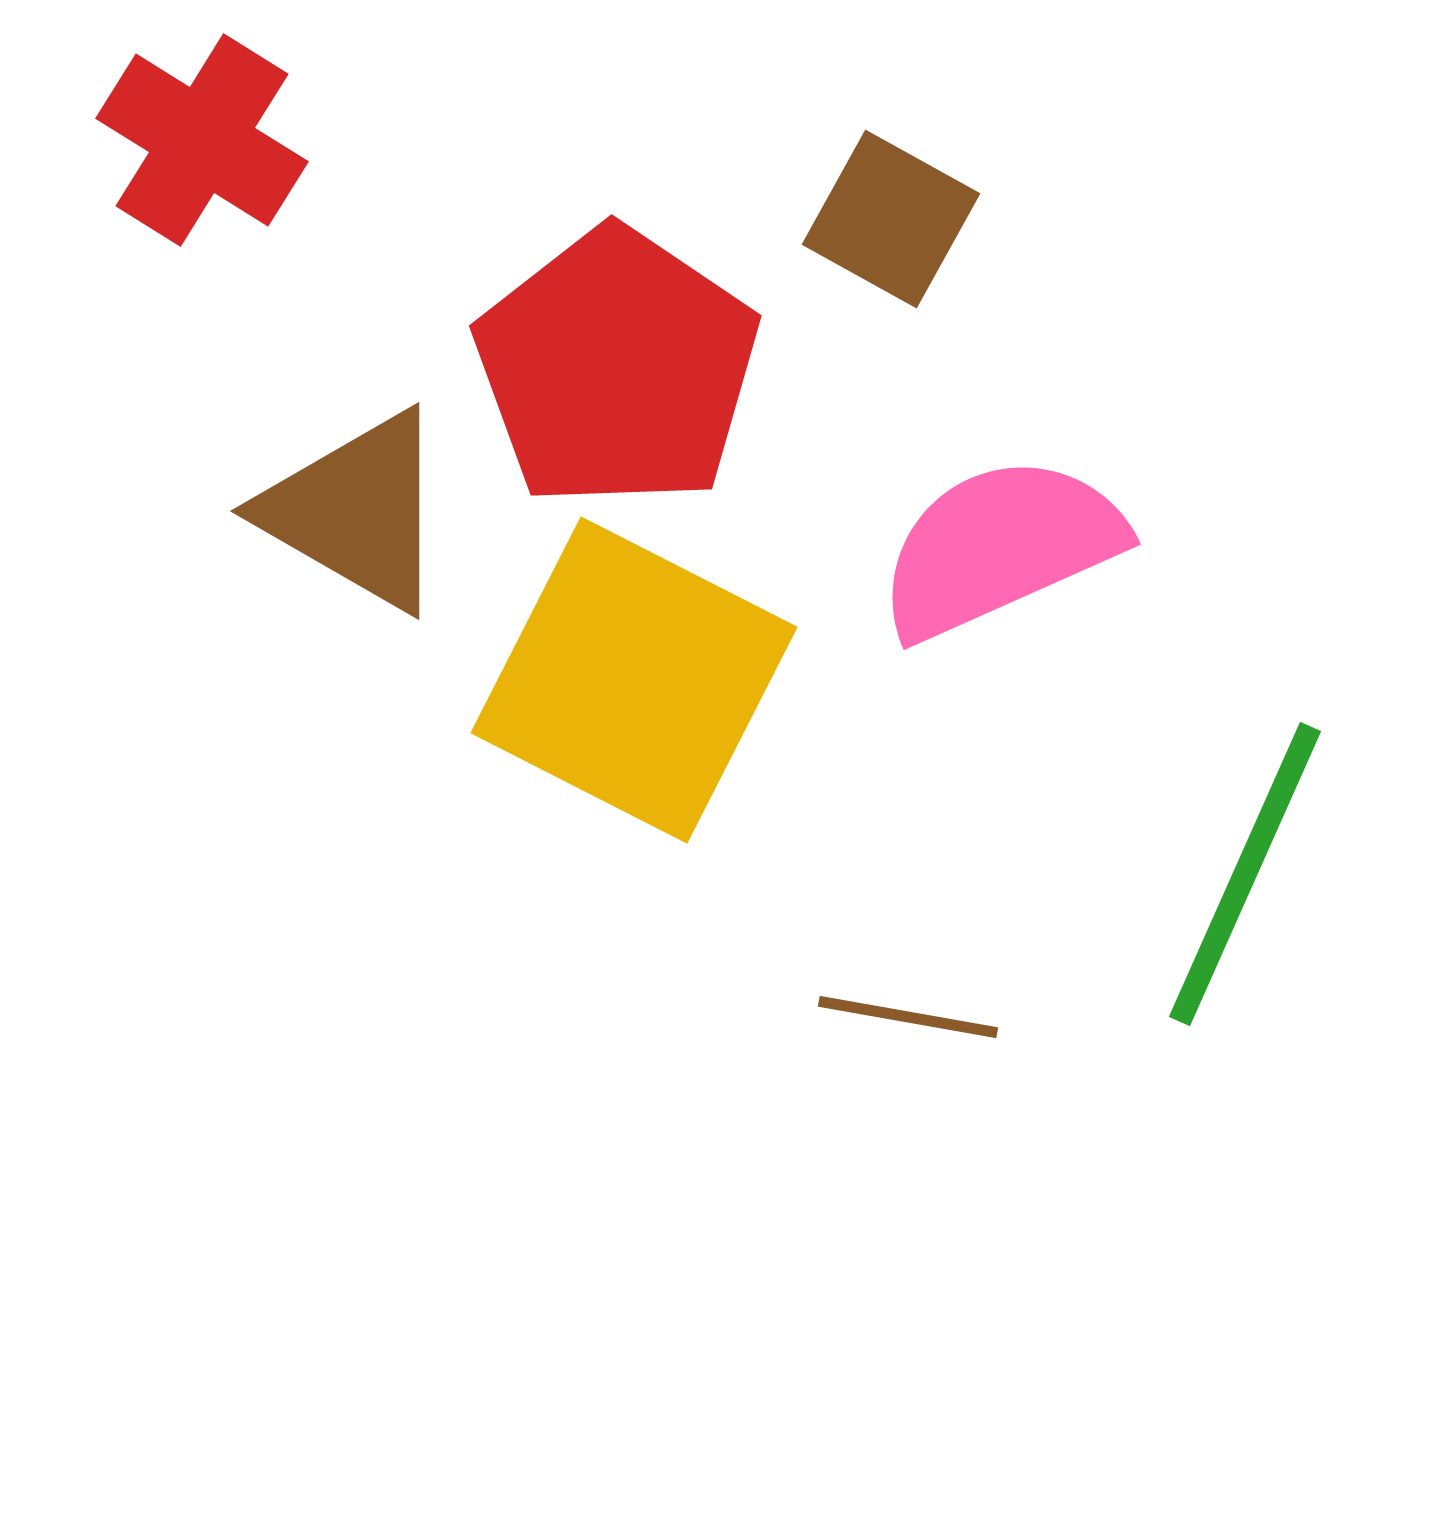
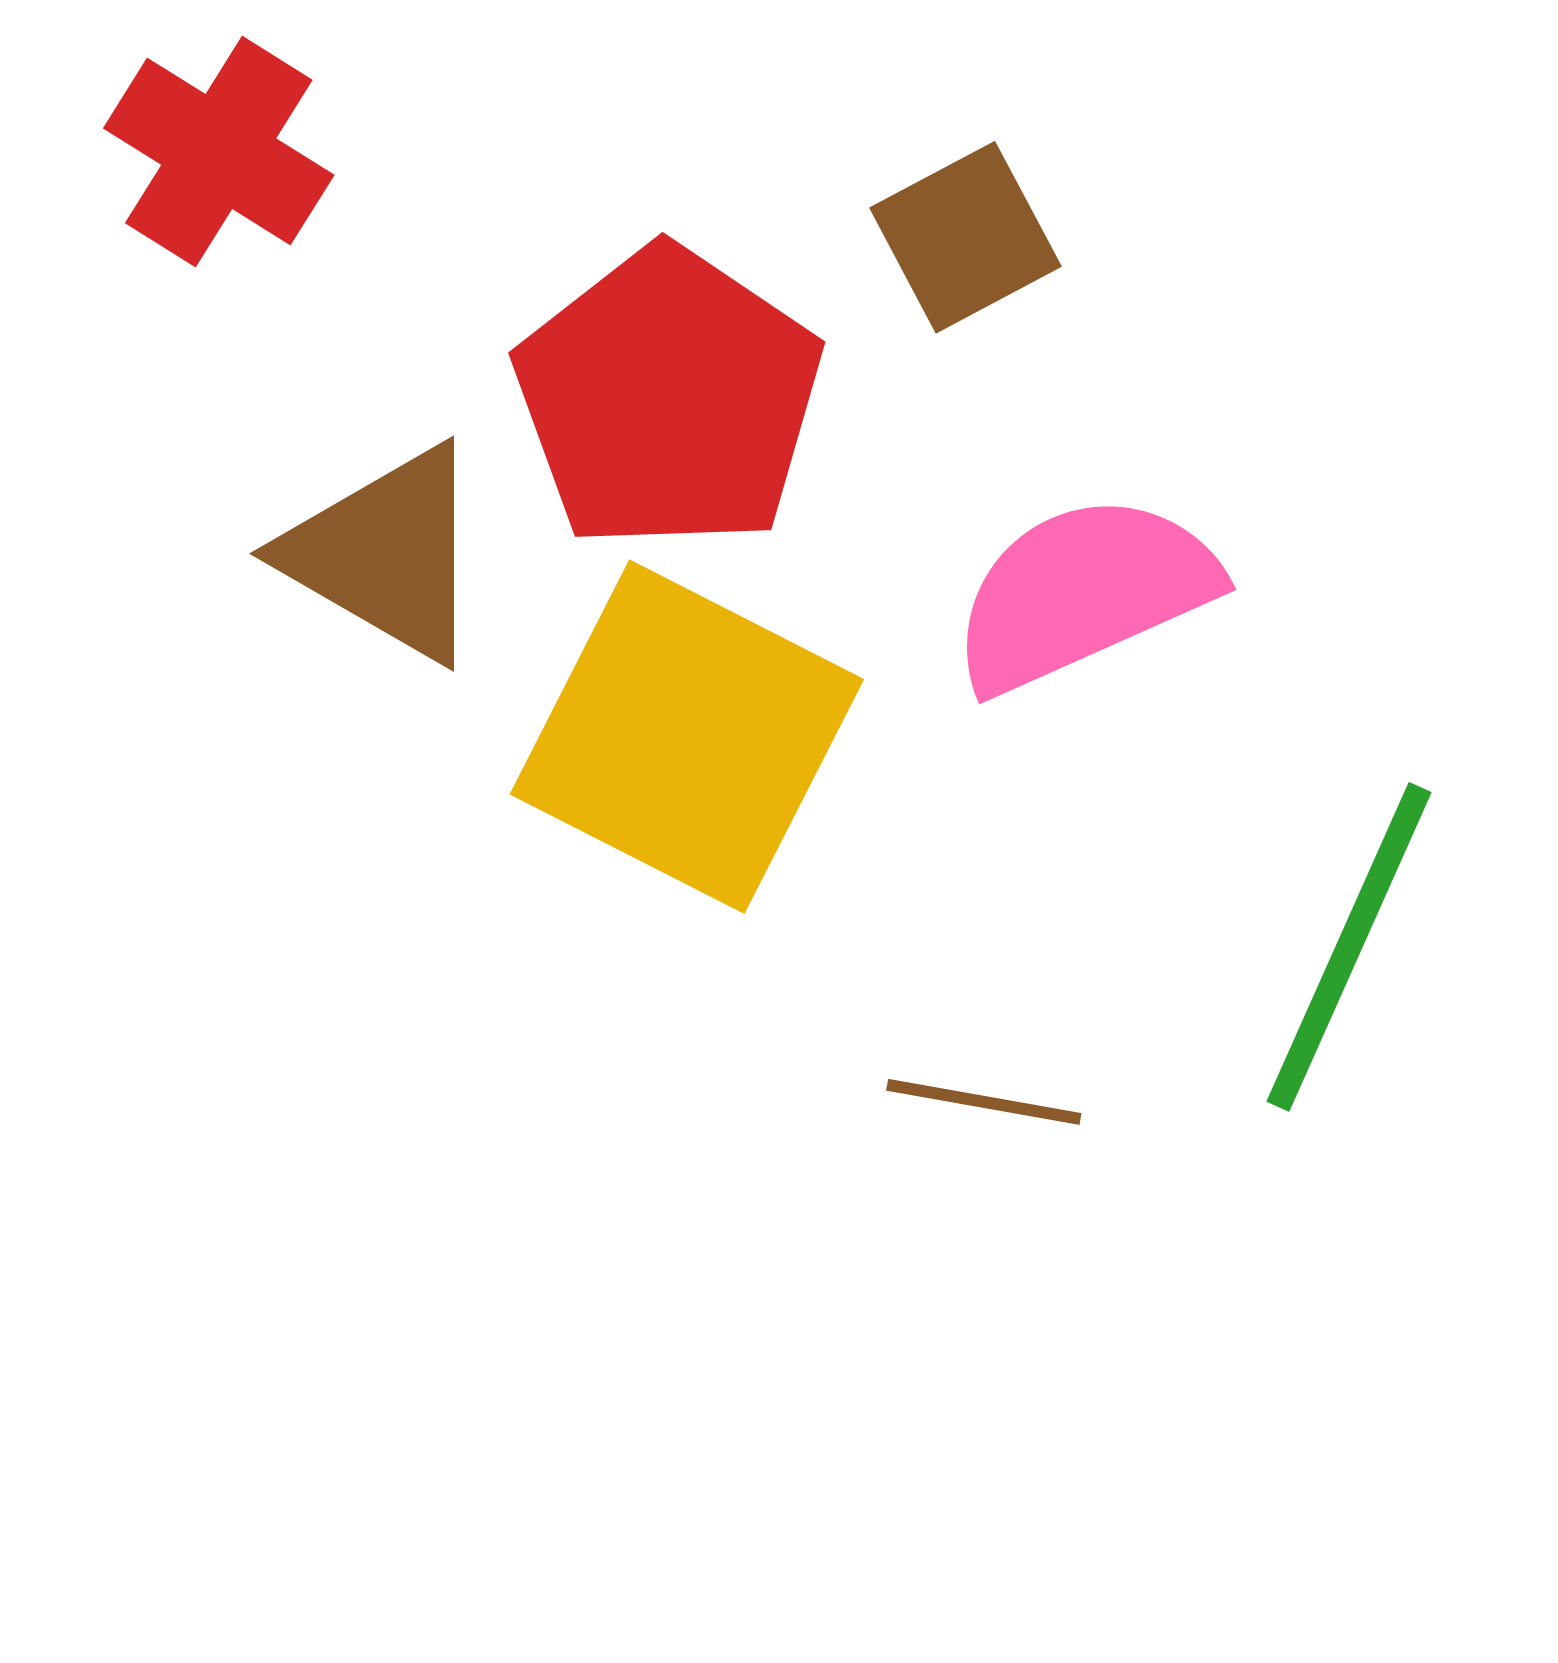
brown square: (891, 219) -> (965, 237), turned 33

